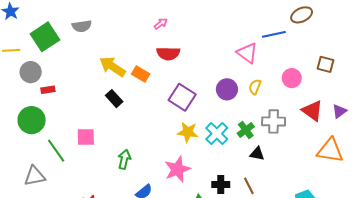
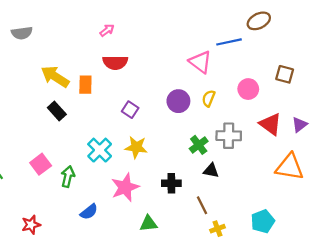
orange rectangle: (141, 74) -> (85, 85), turned 60
purple square: (182, 97) -> (130, 110), size x0.6
cyan cross: (217, 134) -> (100, 150), moved
pink square: (86, 137) -> (41, 164), moved, turned -36
black cross: (221, 184) -> (171, 183), moved

